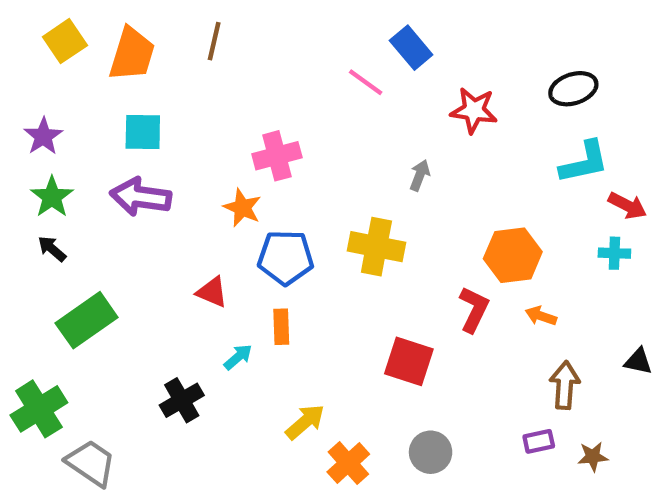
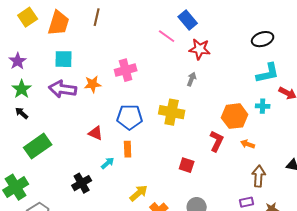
red star: (474, 110) -> (200, 49), moved
orange star: (242, 208) -> (93, 84), moved, turned -30
cyan cross: (614, 253) -> (263, 106), moved
red square: (409, 361) -> (187, 165), size x0.7

